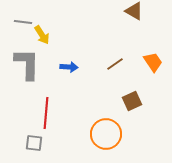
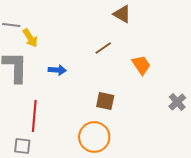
brown line: (115, 64) -> (103, 48), moved
brown square: (132, 101) -> (105, 101), moved, turned 36

